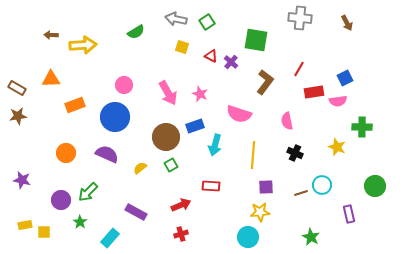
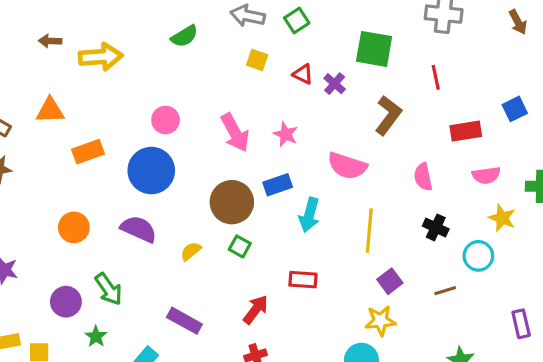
red line: (299, 69) -> (436, 77), moved, turned -42
pink semicircle: (338, 101) -> (486, 175), moved
green square: (171, 165) -> (240, 246), turned -32
cyan circle: (322, 185) -> (478, 256), moved
purple square: (266, 187) -> (390, 281), turned -35
green arrow: (88, 192) -> (109, 289), turned -80
red arrow: (181, 205) -> (256, 310), turned -30

